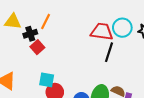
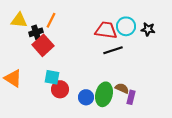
red square: (37, 47) -> (43, 45), size x1.5
black line: (109, 52) -> (113, 50), turned 54

